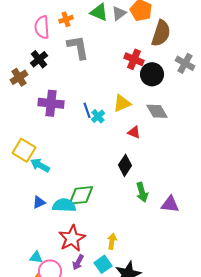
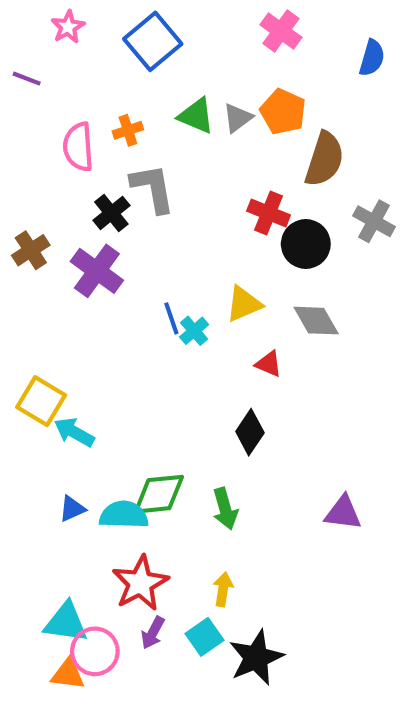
black cross: (39, 59) -> (111, 213), moved
purple cross: (51, 103) -> (97, 271), moved, turned 30
green arrow: (142, 192) -> (225, 509), moved
cyan triangle: (36, 257) -> (66, 622), size x1.6

